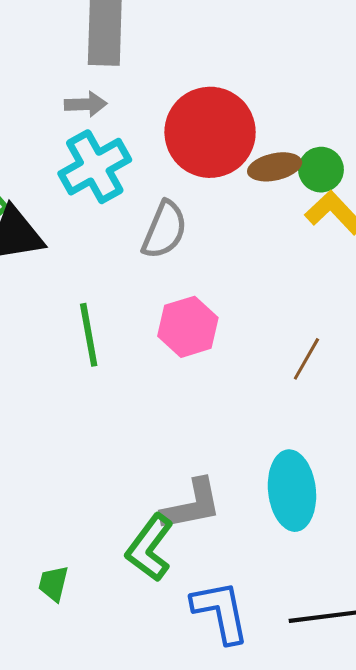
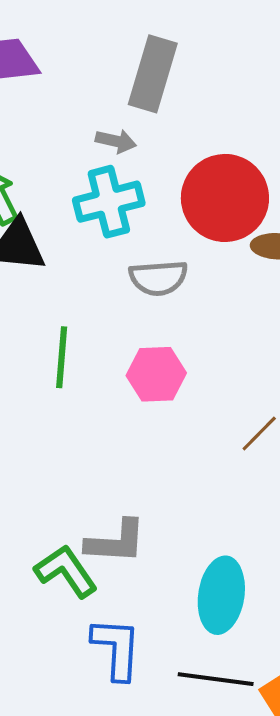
gray semicircle: (164, 230) -> (158, 278), turned 48
cyan ellipse: (292, 491) -> (221, 595), moved
green L-shape: (150, 548) -> (66, 571), turned 94

